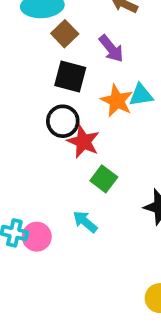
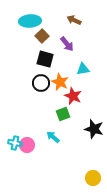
orange star: (117, 101) -> (60, 82), moved
red star: (83, 142) -> (73, 96), moved
green square: (104, 179) -> (63, 114), turned 32

